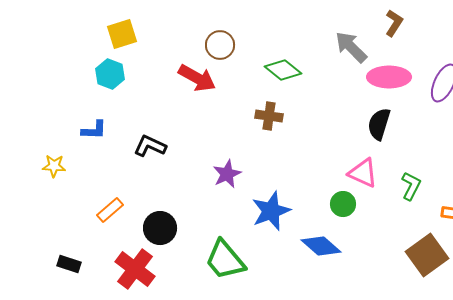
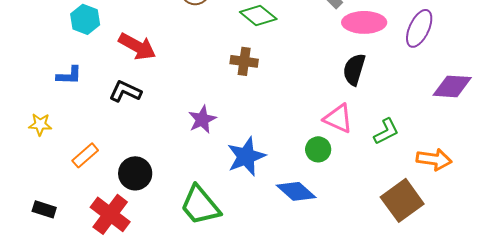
red arrow: (197, 78) -> (137, 46), moved
yellow star: (54, 166) -> (40, 124), moved
green L-shape: (411, 186) -> (386, 131), turned 36

